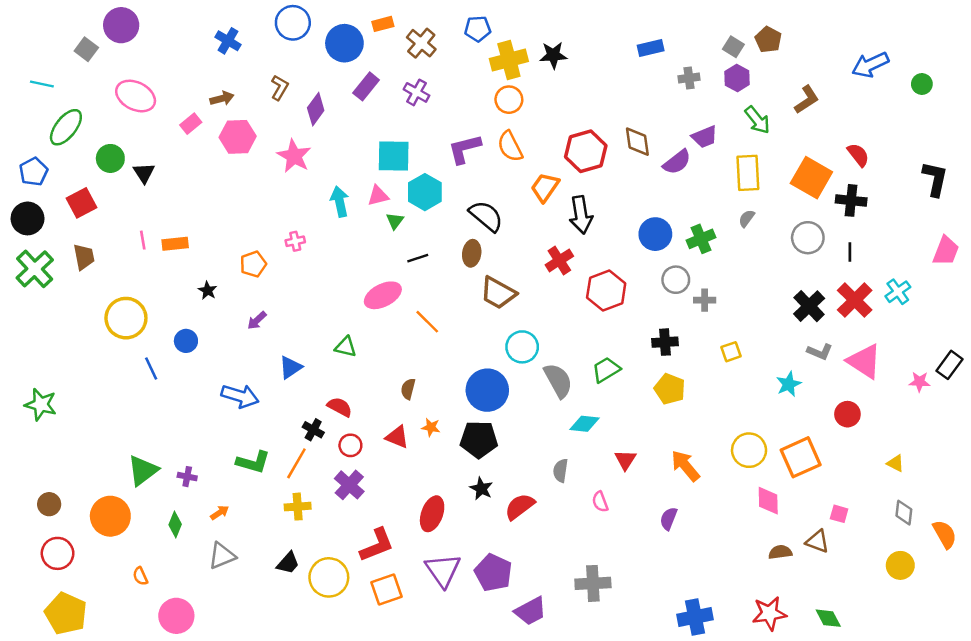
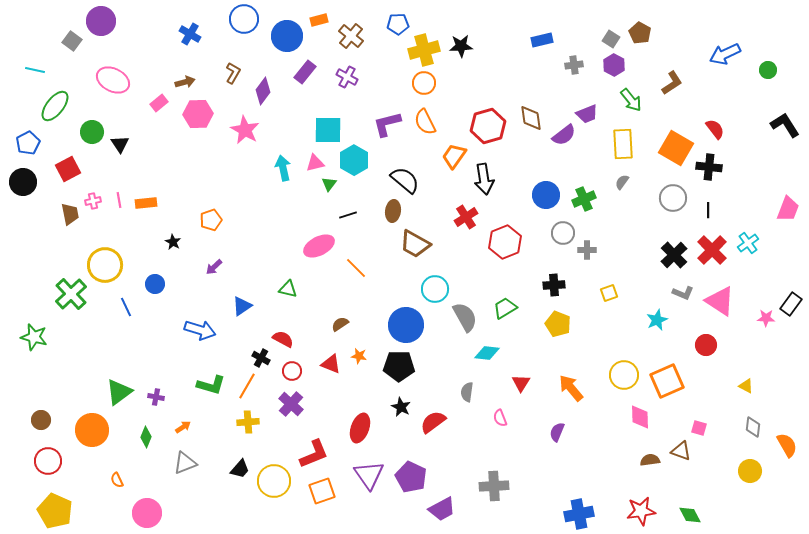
black L-shape: (935, 179) -> (785, 125), moved, turned -44
pink cross: (295, 241) -> (93, 201), moved
green cross: (35, 269) -> (71, 294), moved
brown semicircle: (408, 389) -> (340, 324), turned 42

